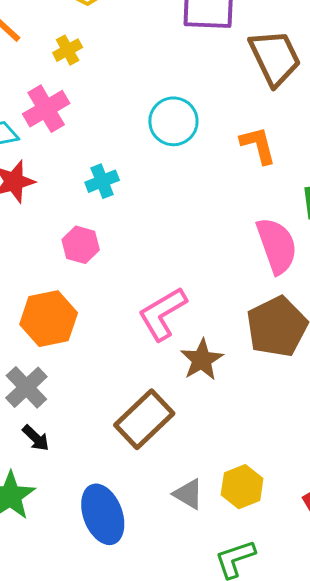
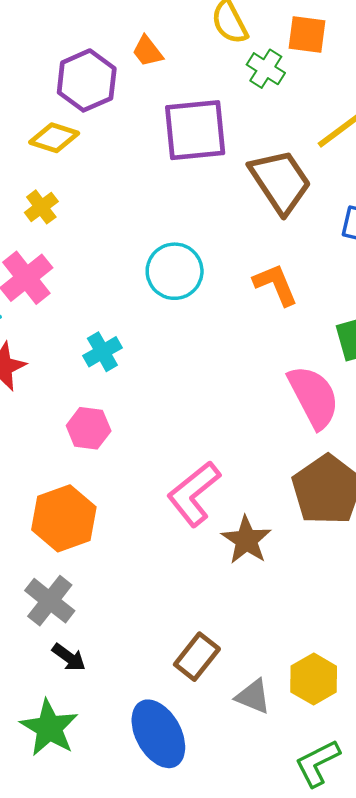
brown rectangle: (144, 419) -> (197, 657), moved, size x0.7

